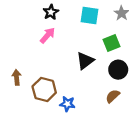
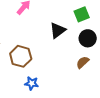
blue star: (67, 104) -> (32, 83), moved

